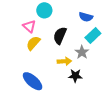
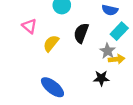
pink triangle: (29, 26) -> (29, 26), moved
yellow arrow: (64, 61) -> (117, 59), moved

